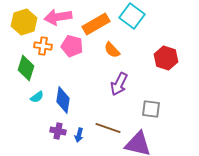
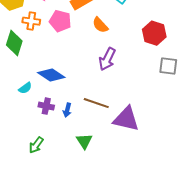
cyan semicircle: (37, 97) -> (25, 88), moved
blue diamond: (63, 100) -> (51, 75), turned -64
gray square: (151, 109) -> (168, 66), moved

